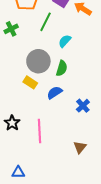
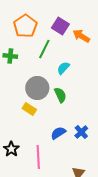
green cross: (11, 29) -> (10, 56), turned 32
green semicircle: (62, 68) -> (60, 95), turned -42
blue semicircle: (55, 93) -> (58, 133), moved

